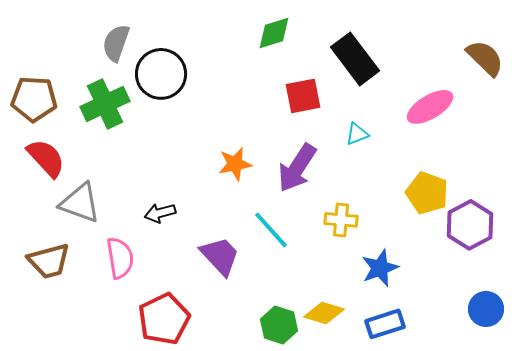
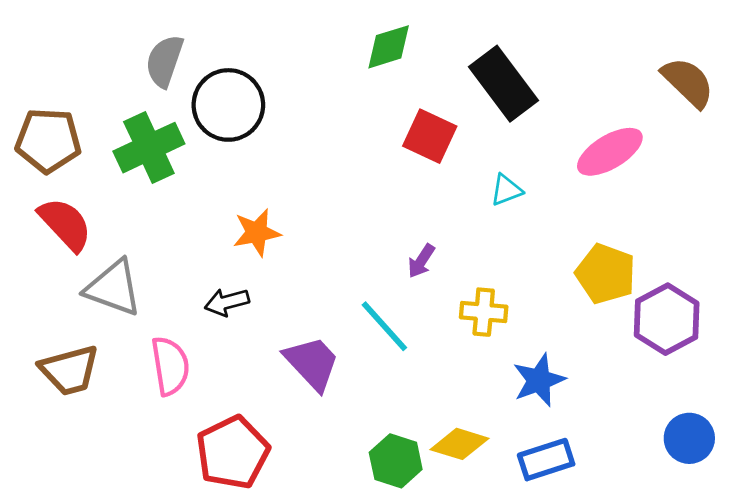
red square: (303, 96) -> (430, 136), turned 36
orange star: (235, 164) -> (257, 233), moved
purple arrow: (297, 168) -> (421, 261), moved, size x0.5

